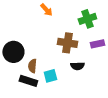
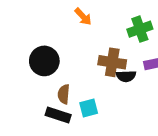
black circle: (13, 52) -> (44, 61), moved
black semicircle: (77, 66) -> (126, 76), moved

